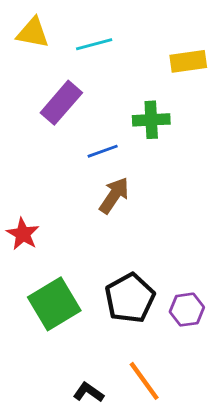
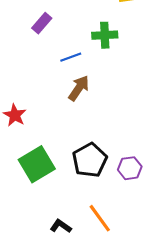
purple rectangle: (61, 103) -> (42, 23), size x0.7

